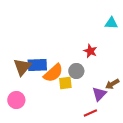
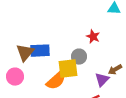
orange semicircle: (53, 73) -> (56, 81), moved
yellow square: (65, 83) -> (68, 69), size x1.5
pink circle: (16, 100) -> (15, 77), moved

